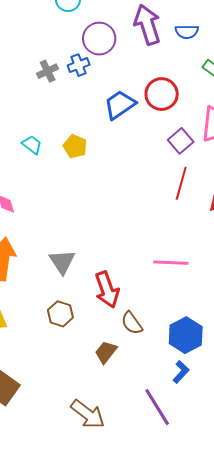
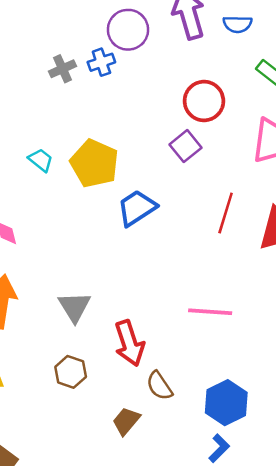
blue trapezoid: (120, 105) -> (137, 208), moved
purple square: (181, 141) -> (186, 146), moved
yellow pentagon: (75, 146) -> (94, 163), size x1.6

